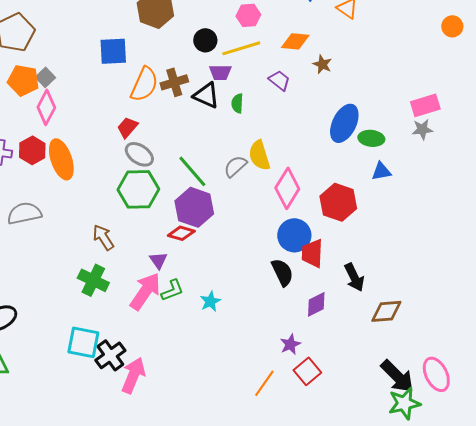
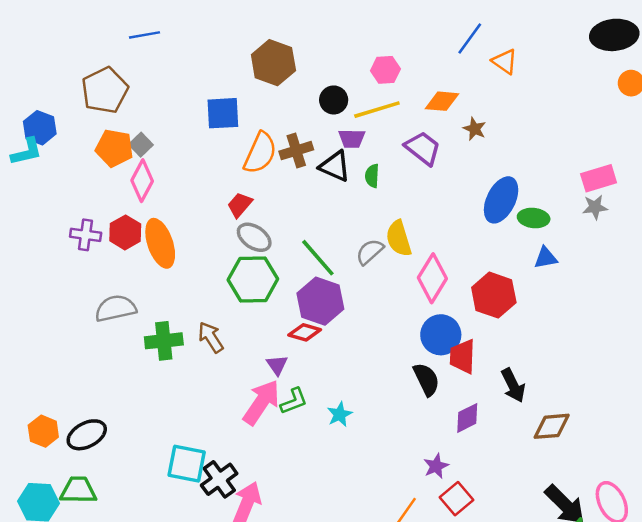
purple trapezoid: (279, 80) -> (423, 148), size x1.4
green cross: (93, 280) -> (164, 341), moved, turned -32

